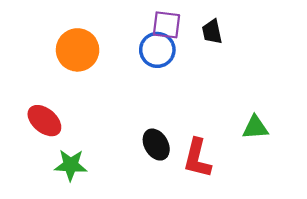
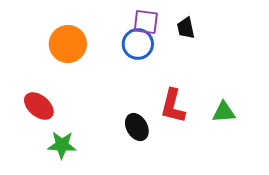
red L-shape: (197, 158) -> (173, 106), moved

